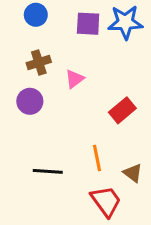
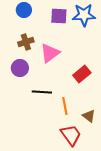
pink triangle: (75, 79) -> (50, 53), size x1.5
black line: (48, 171) -> (42, 92), moved

